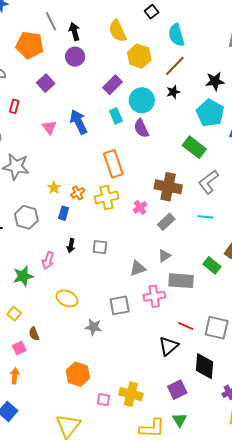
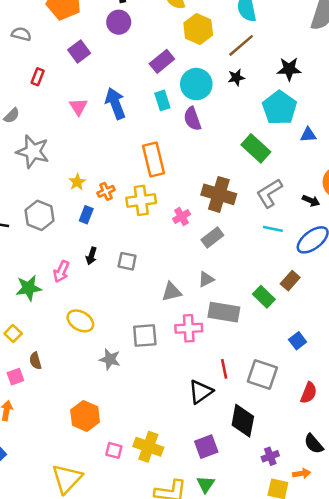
cyan line: (206, 217) -> (273, 229), moved
red line: (186, 326) -> (224, 369), turned 49

